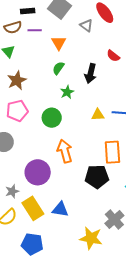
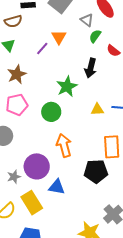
purple line: (35, 30) -> (42, 49), moved, turned -48
green semicircle: (58, 68) -> (95, 36), moved
green star: (67, 92) -> (67, 86), size x1.5
gray star: (12, 191) -> (14, 177), moved
blue triangle: (60, 209) -> (57, 187), moved

